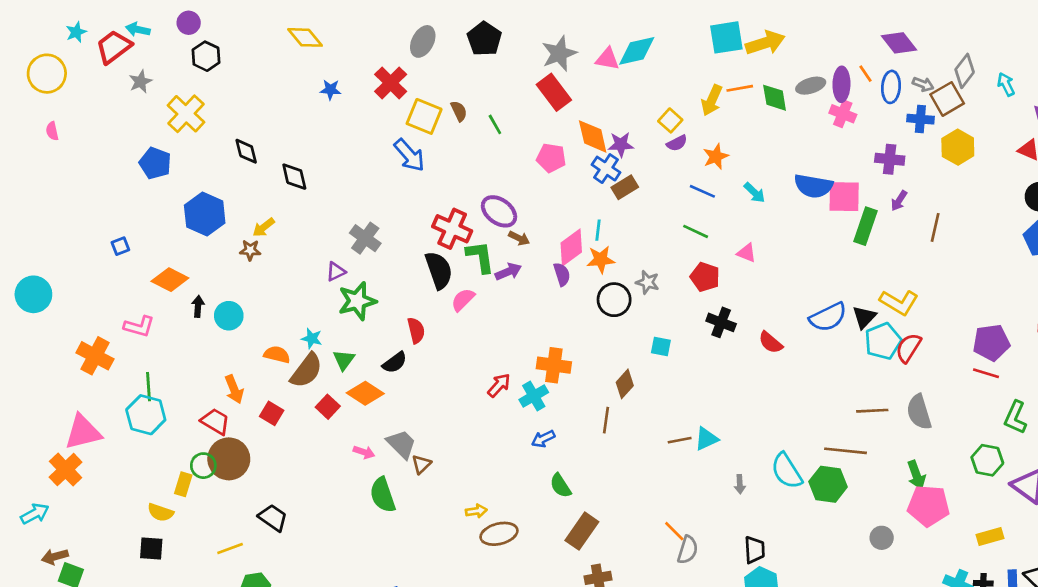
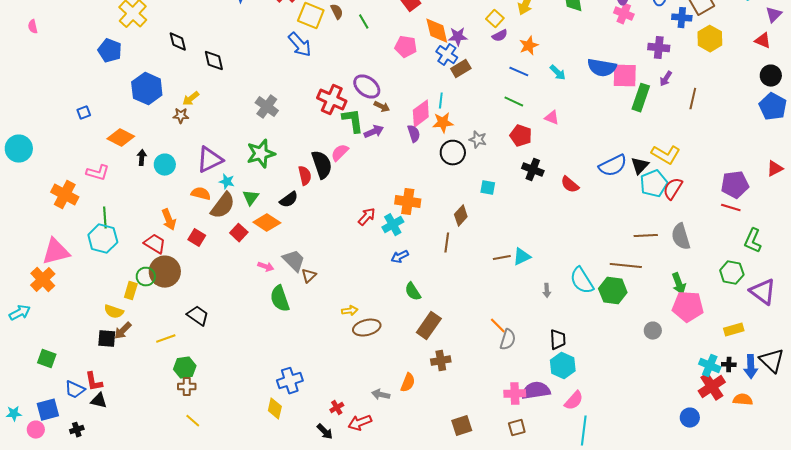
black semicircle: (439, 270) -> (322, 165), moved
purple triangle: (336, 272) -> (210, 160), moved, size x1.8
brown arrow: (55, 557) -> (123, 331), moved, turned -30

